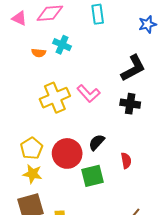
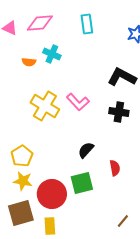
black L-shape: (133, 68) -> (122, 77), turned -124
yellow cross: (55, 98) -> (45, 106), turned -36
red circle: (67, 153) -> (52, 194), moved

